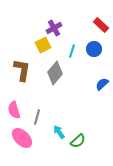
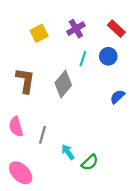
purple cross: (54, 28) -> (76, 29), moved
yellow square: (43, 45) -> (39, 33), moved
pink ellipse: (22, 138) -> (21, 173), moved

